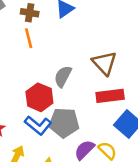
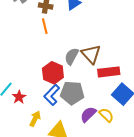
brown triangle: (104, 63) -> (91, 54), moved
blue L-shape: (38, 125) -> (52, 95), turned 95

